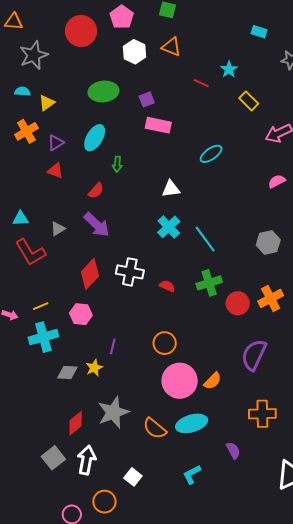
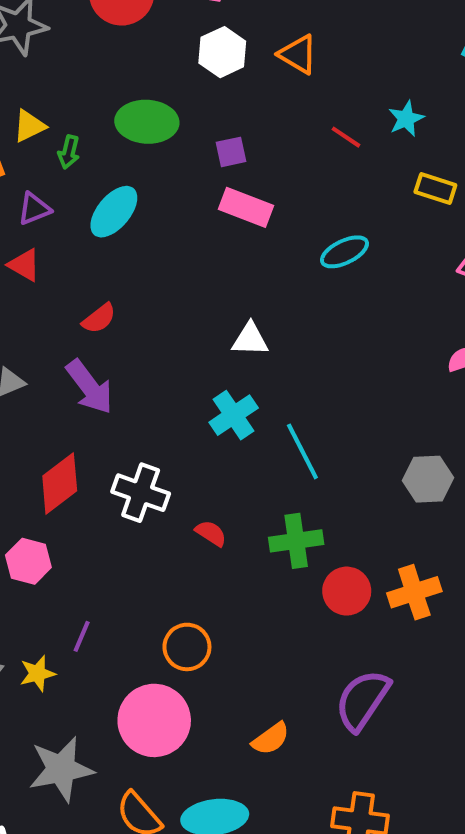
yellow rectangle: (249, 101) -> (435, 188), turned -36
cyan ellipse: (211, 154) -> (344, 252), moved
green arrow: (117, 164) -> (69, 152), moved
pink circle: (180, 381) -> (154, 720), moved

